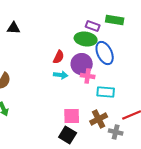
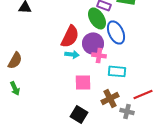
green ellipse: (86, 39) -> (97, 18), turned 50
red semicircle: (59, 57) -> (70, 36), size x1.6
pink square: (72, 116) -> (83, 82), moved

